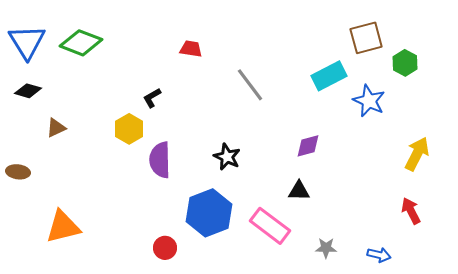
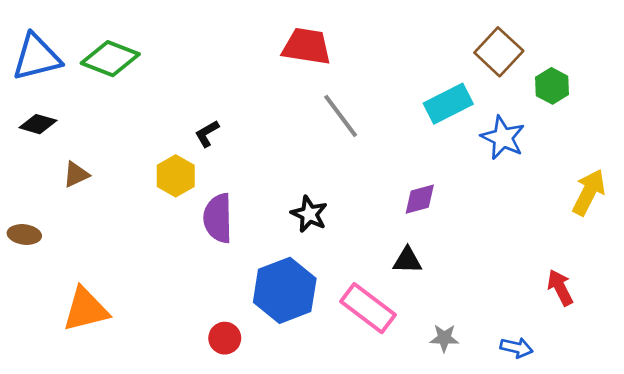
brown square: (366, 38) -> (499, 52), turned -32
blue triangle: (27, 42) -> (37, 57), turned 48
red trapezoid: (191, 49) -> (307, 46), moved, size x1.6
yellow arrow: (417, 154) -> (589, 192), moved

